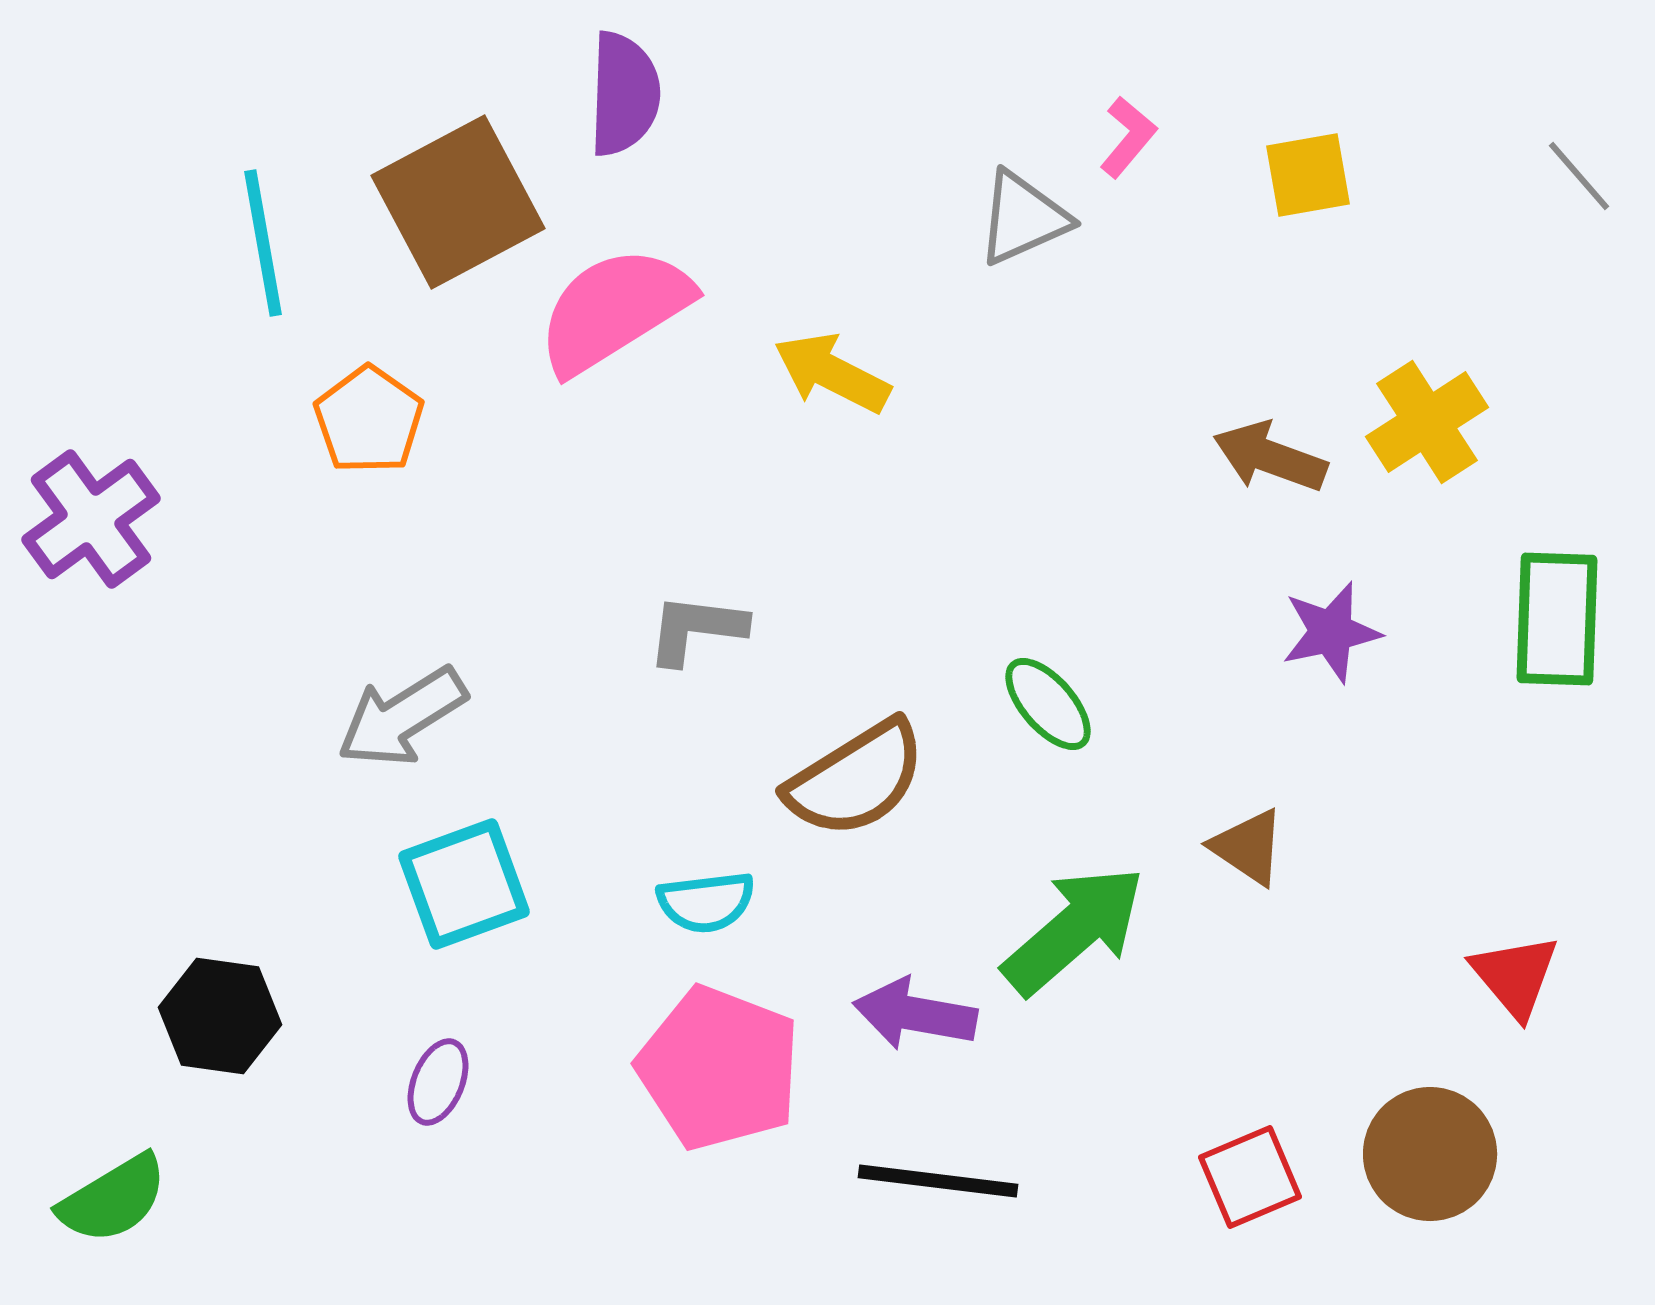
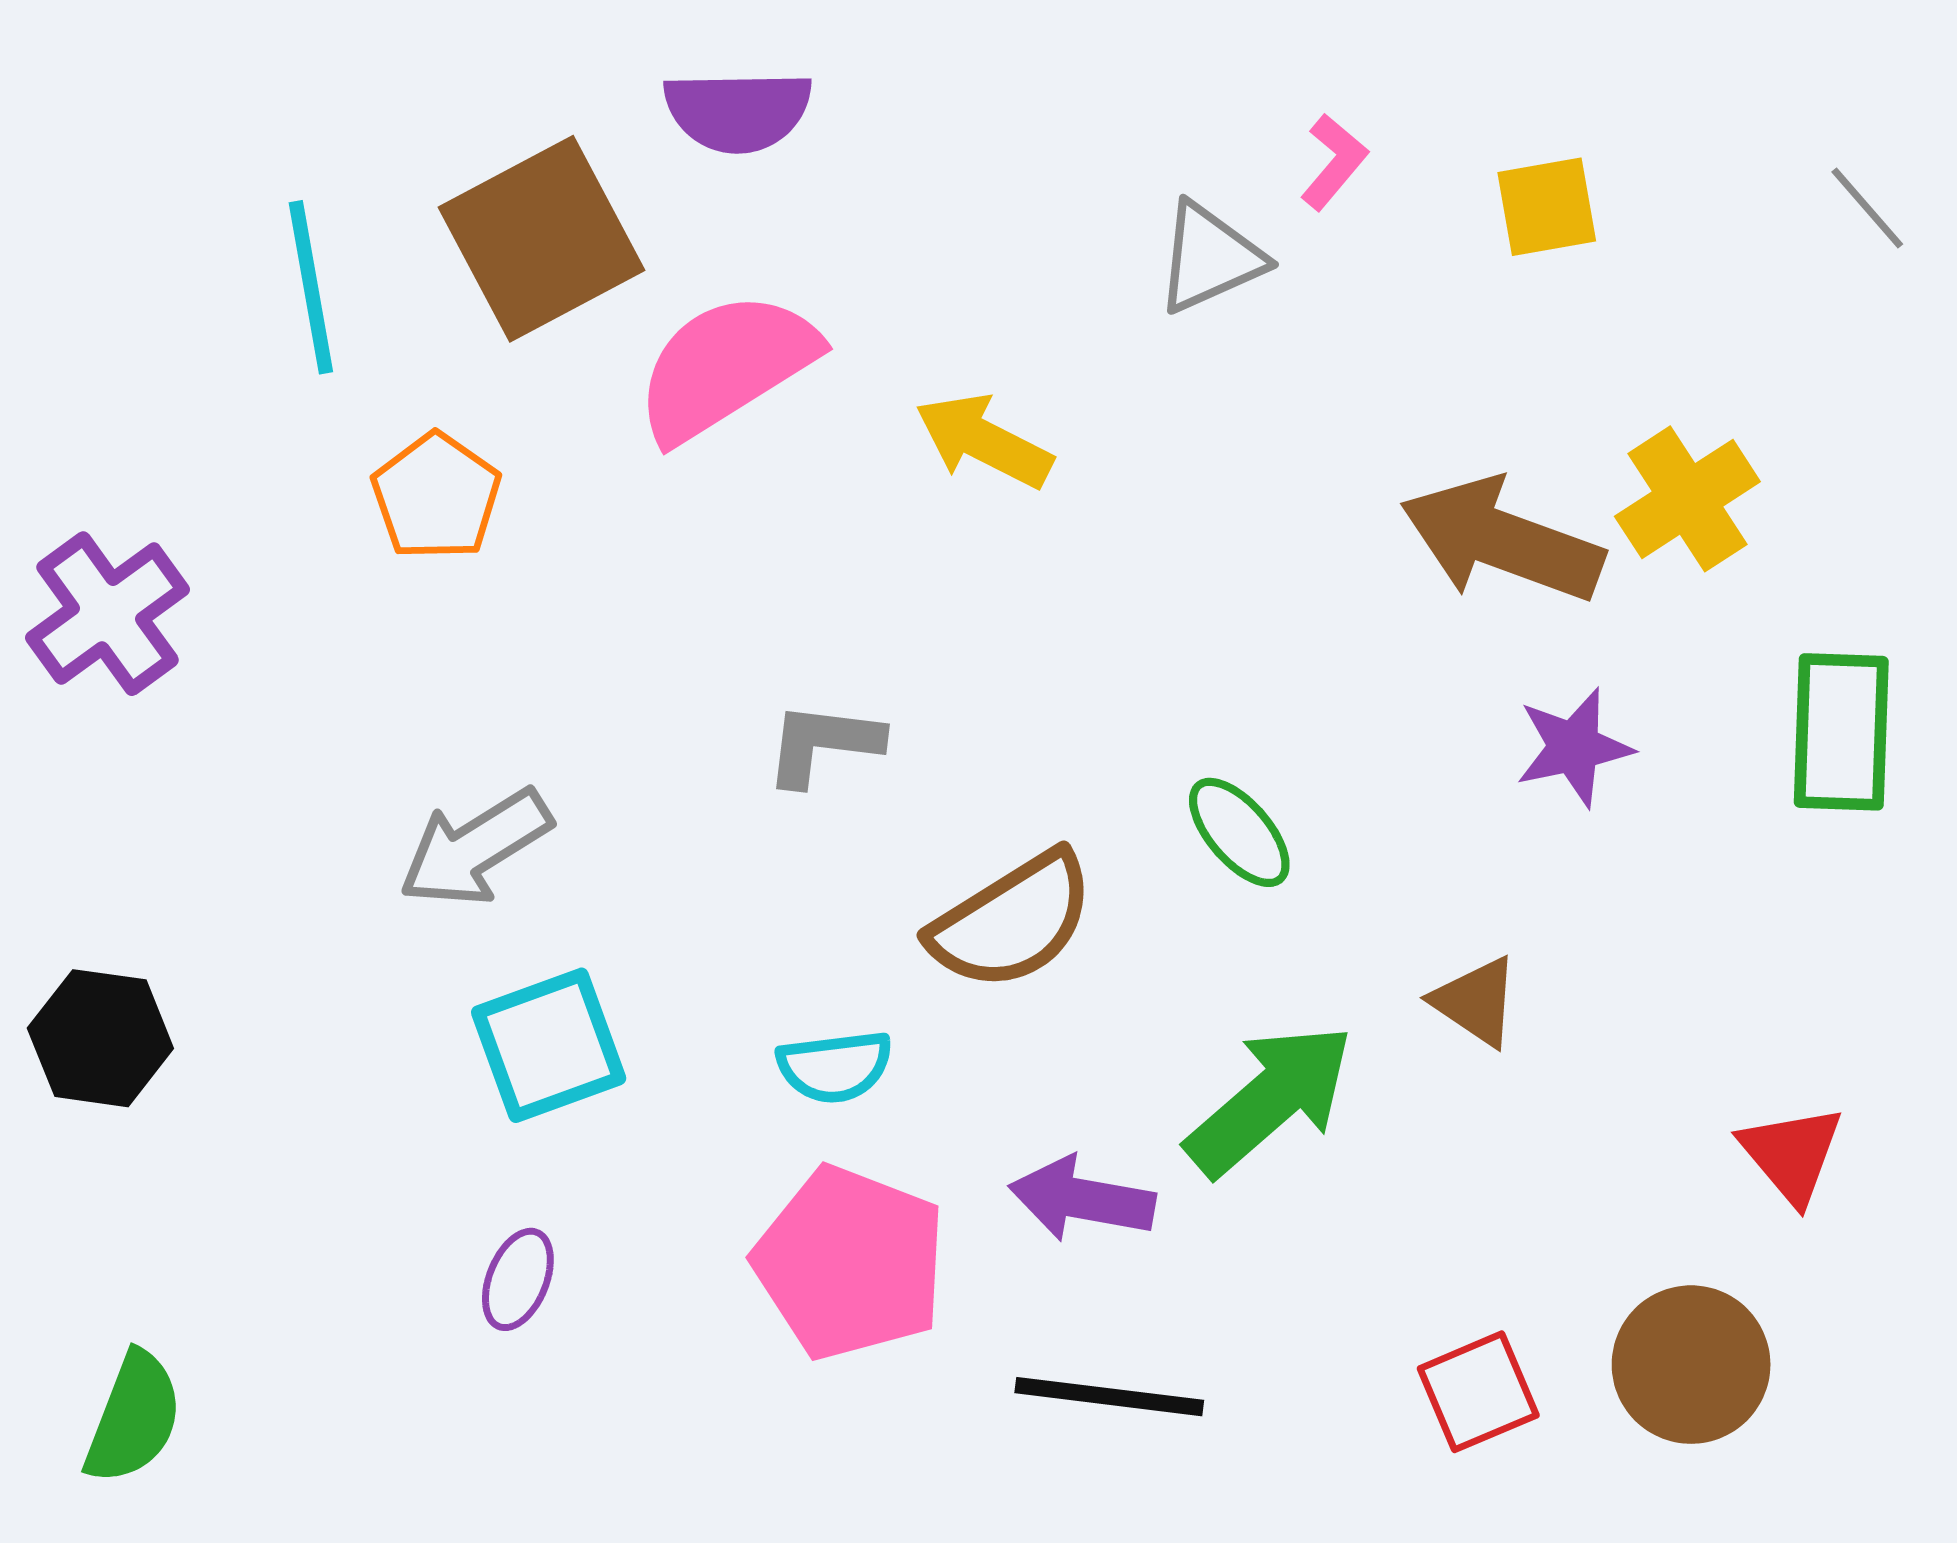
purple semicircle: (624, 94) -> (738, 111), turned 87
brown arrow: (1270, 457) -> (1502, 540), size x1.5
black hexagon: (220, 1016) -> (100, 1038), moved
green semicircle: (113, 1199) -> (134, 1418), turned -38

